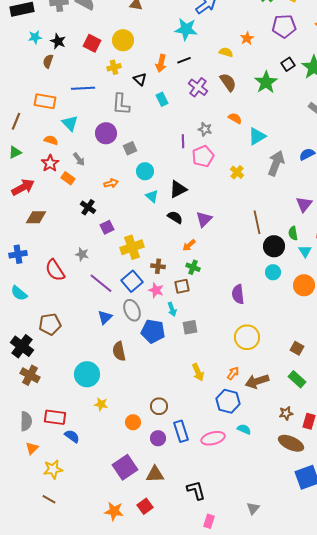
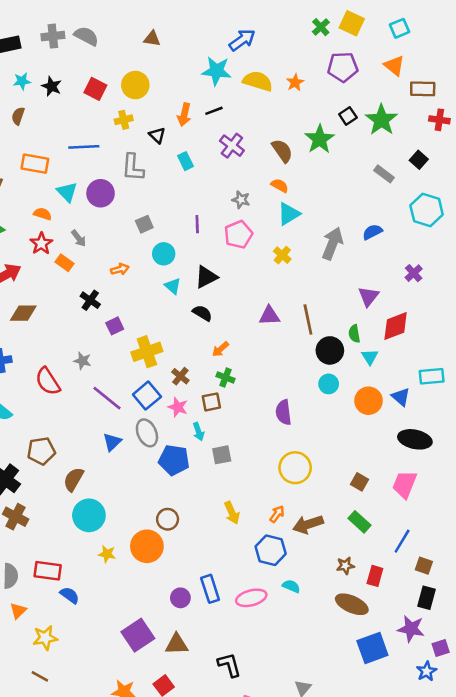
yellow semicircle: (226, 52) -> (258, 81), moved, size x1.6
brown semicircle: (48, 61) -> (18, 116), moved
brown semicircle: (228, 82) -> (282, 151), moved
purple circle: (106, 133) -> (101, 193), moved
cyan triangle: (257, 136) -> (289, 214), moved
purple line: (183, 141) -> (197, 224), moved
purple triangle: (204, 219) -> (269, 316), moved, turned 42
brown cross: (158, 266) -> (180, 376), turned 32
brown semicircle: (119, 351) -> (73, 479), moved, turned 42
brown circle: (159, 406) -> (168, 519), moved
orange circle: (133, 422) -> (147, 546), moved, size x1.6

